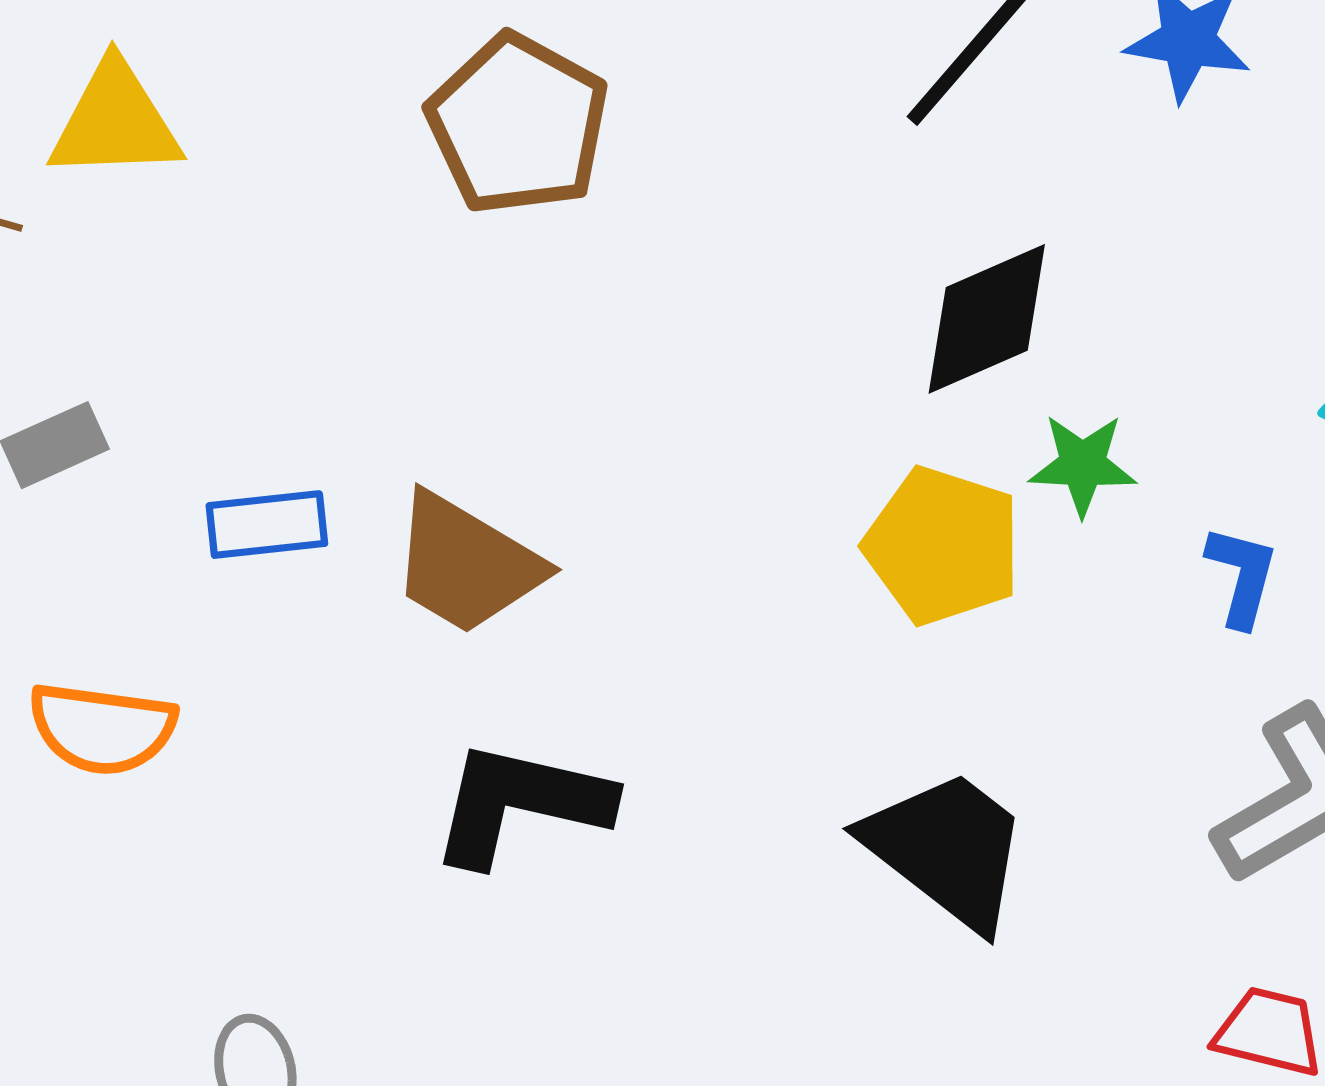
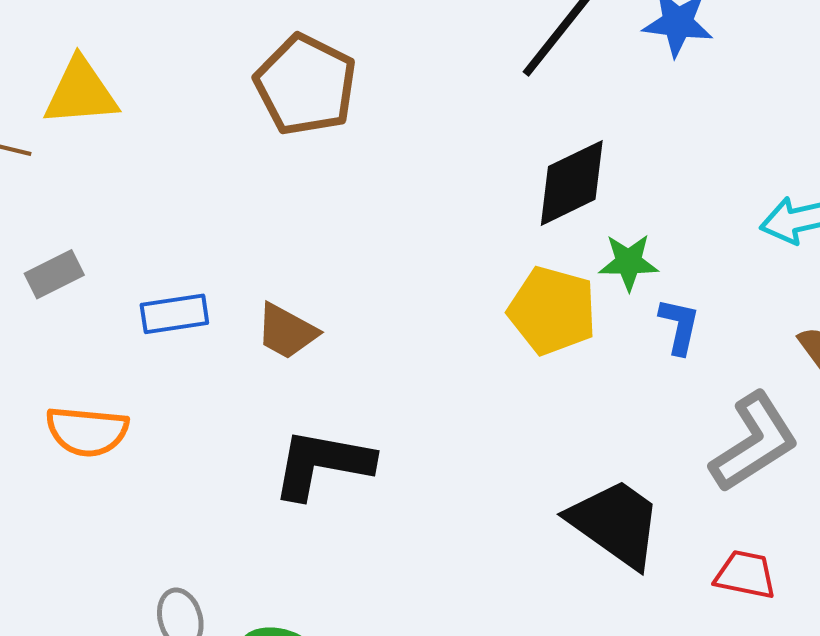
brown trapezoid: (466, 564) -> (287, 331), size x0.7
blue L-shape: (1242, 576) -> (679, 326), moved
black trapezoid: (947, 849) -> (616, 523), moved

